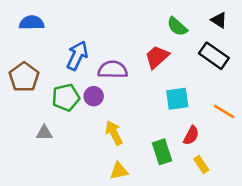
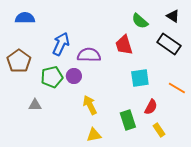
red trapezoid: (157, 57) -> (124, 45), turned -65

